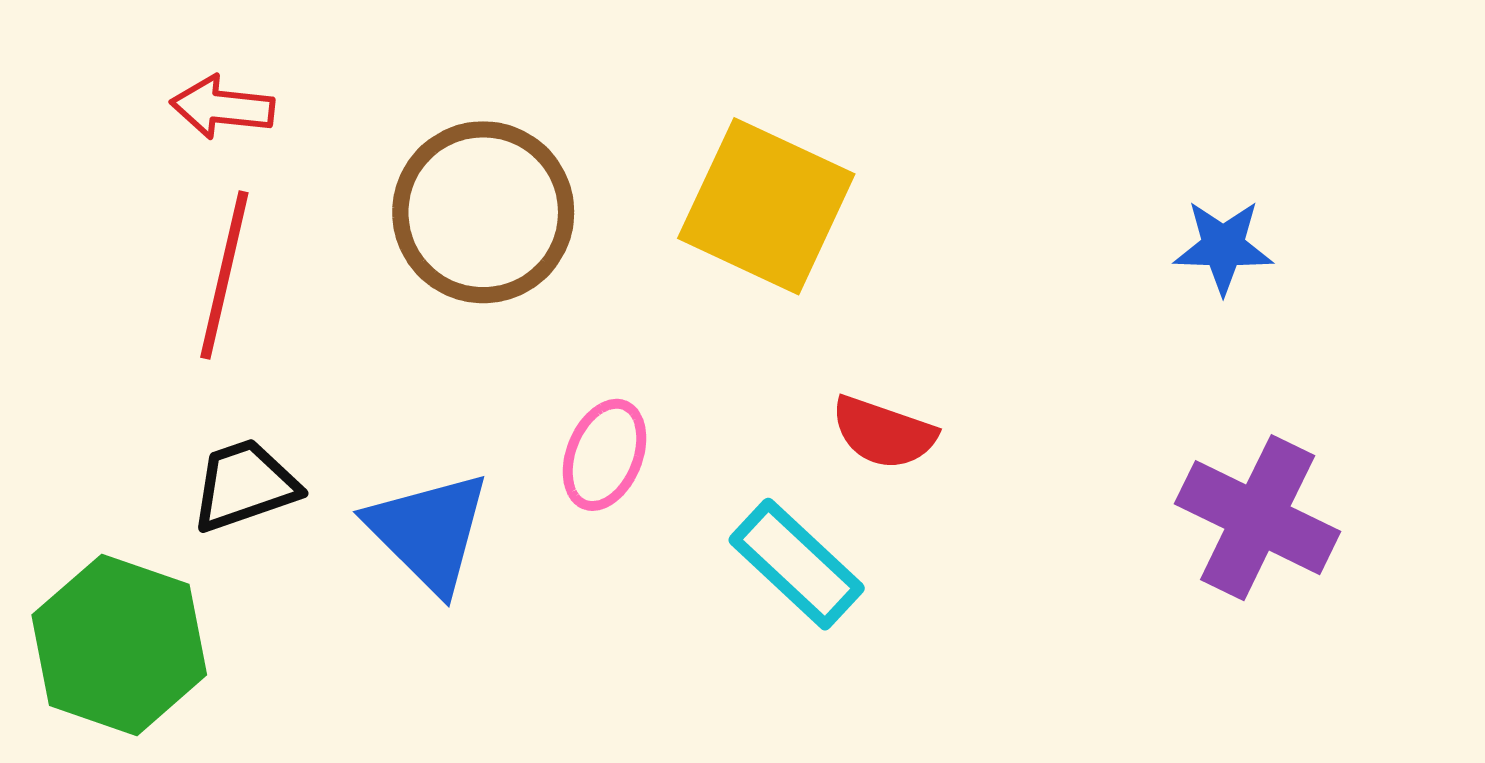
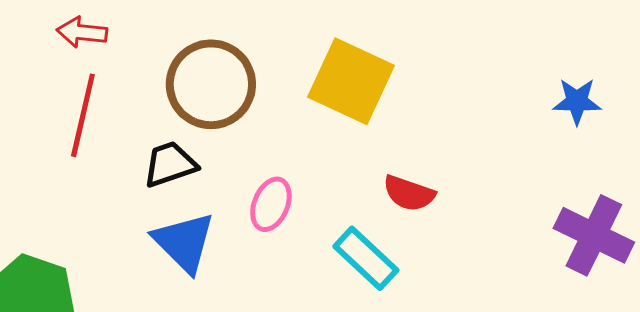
black trapezoid: (245, 485) -> (170, 164), moved

